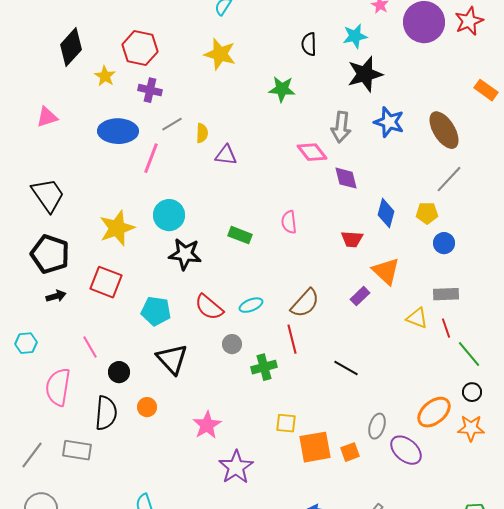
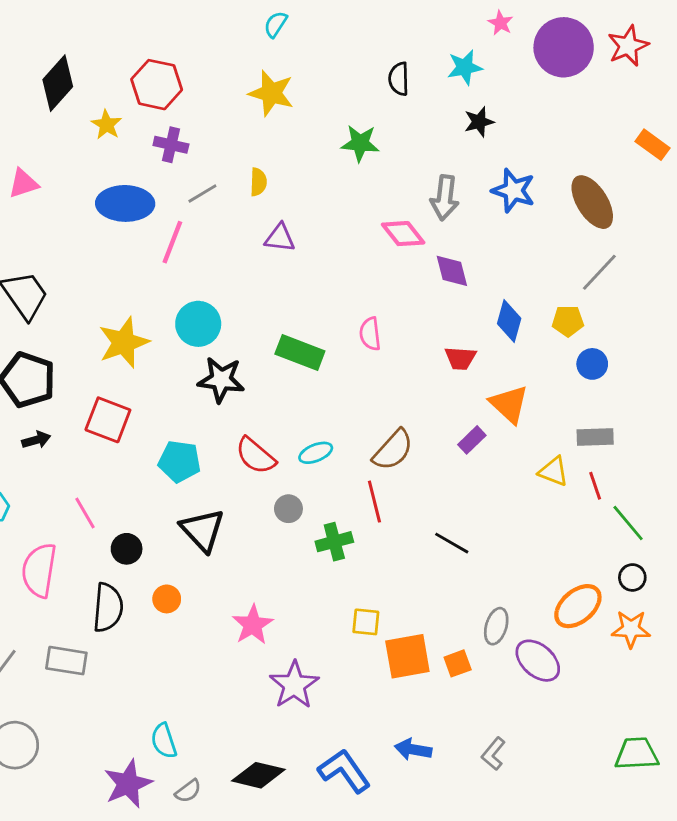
black star: (365, 74) -> (479, 122), size x0.6
yellow semicircle: (202, 133) -> (258, 182), moved
green rectangle: (240, 235) -> (300, 352), size x1.4

